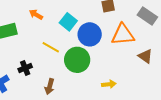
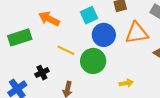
orange arrow: (36, 15) -> (49, 19), size x1.5
cyan square: (68, 22) -> (89, 15), moved, turned 30

